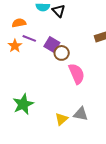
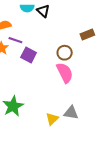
purple square: (52, 45) -> (29, 55), moved
brown circle: (62, 53) -> (65, 53), moved

